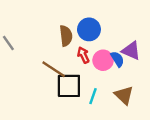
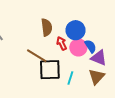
blue circle: (89, 29) -> (75, 30), moved
purple triangle: (131, 51) -> (99, 58), moved
brown triangle: (124, 95) -> (97, 77), turned 30

